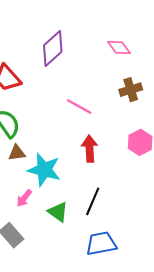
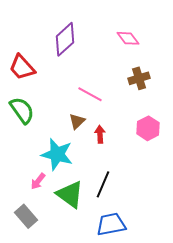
red arrow: (90, 149) -> (100, 134), size x0.7
brown triangle: (17, 153) -> (77, 121), moved, turned -36
green triangle: (58, 212) -> (70, 194), size x1.4

